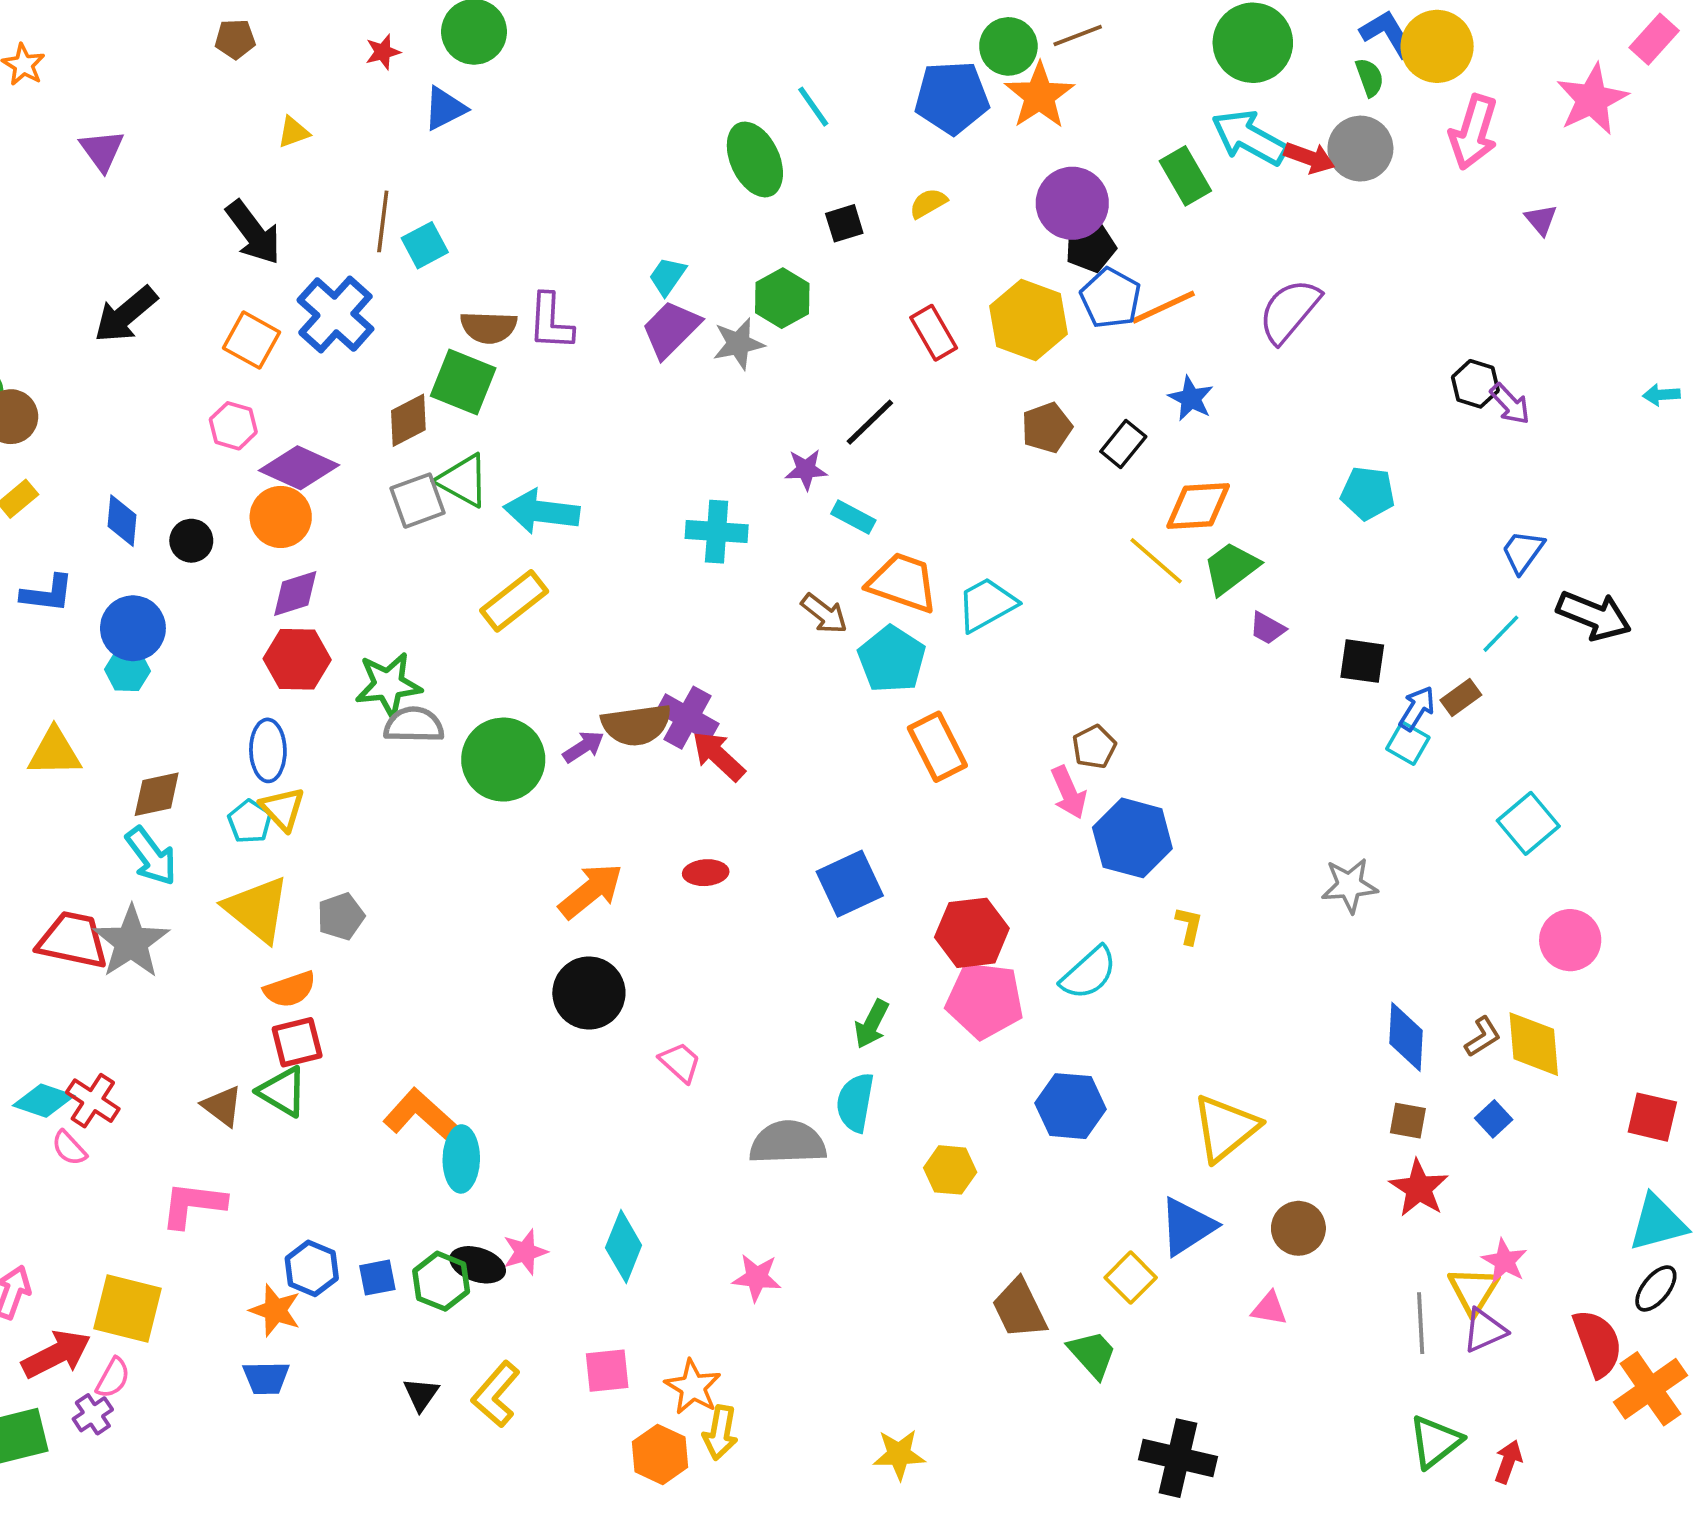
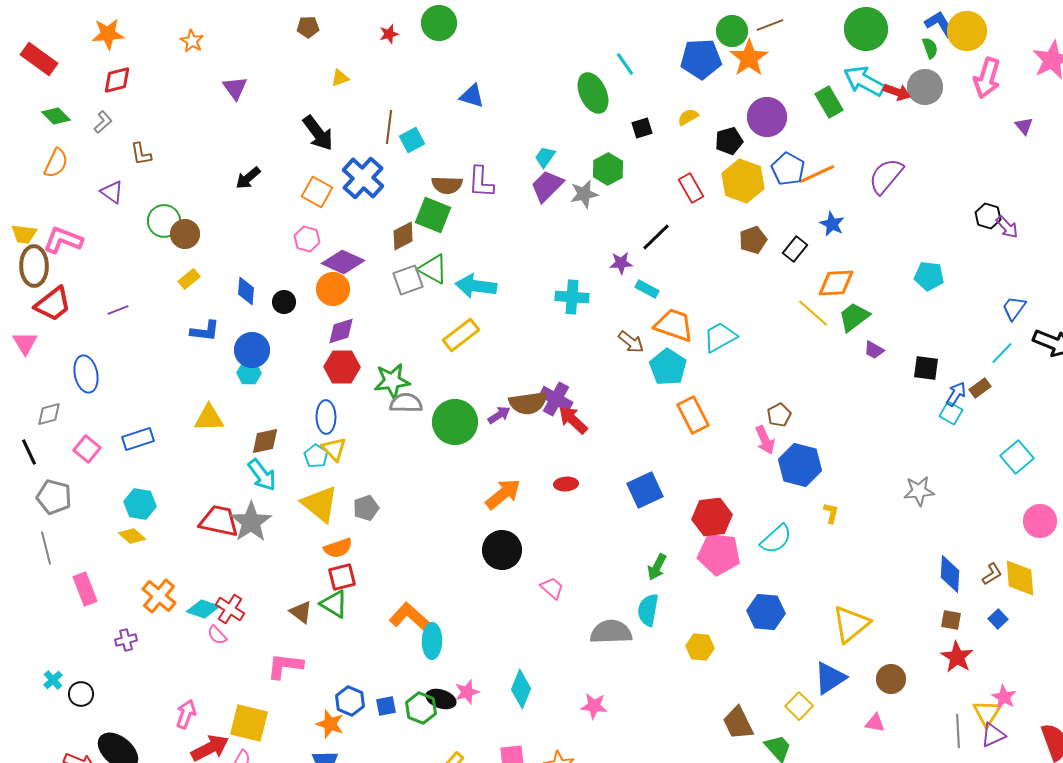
blue triangle: (445, 108) -> (472, 96), moved, turned 44
black pentagon: (1091, 247) -> (729, 141), moved
black arrow: (126, 315) -> (248, 178), size x0.7

